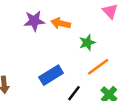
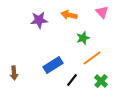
orange arrow: (61, 23) -> (69, 15), moved

